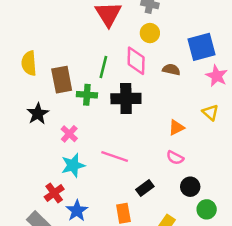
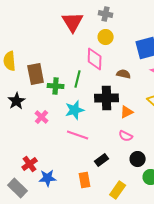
green line: (103, 67) -> (78, 79), moved
brown semicircle: (171, 70) -> (124, 74), moved
black cross: (126, 99) -> (107, 98), moved
cyan star: (73, 165) -> (75, 110), moved
blue star: (77, 211) -> (48, 178), turned 30

